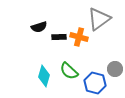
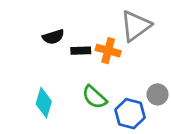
cyan diamond: (44, 76) -> (44, 103), moved

